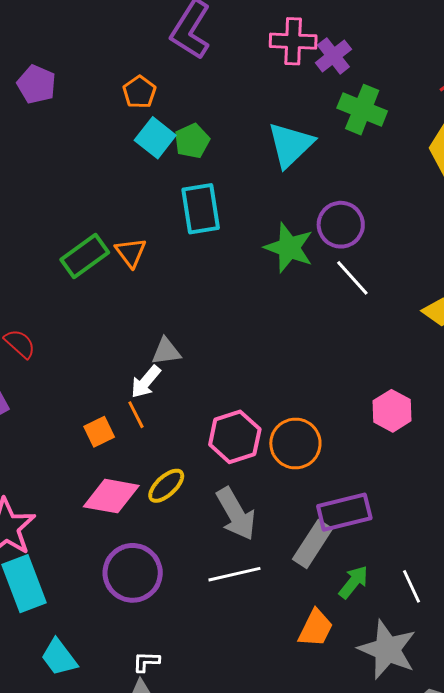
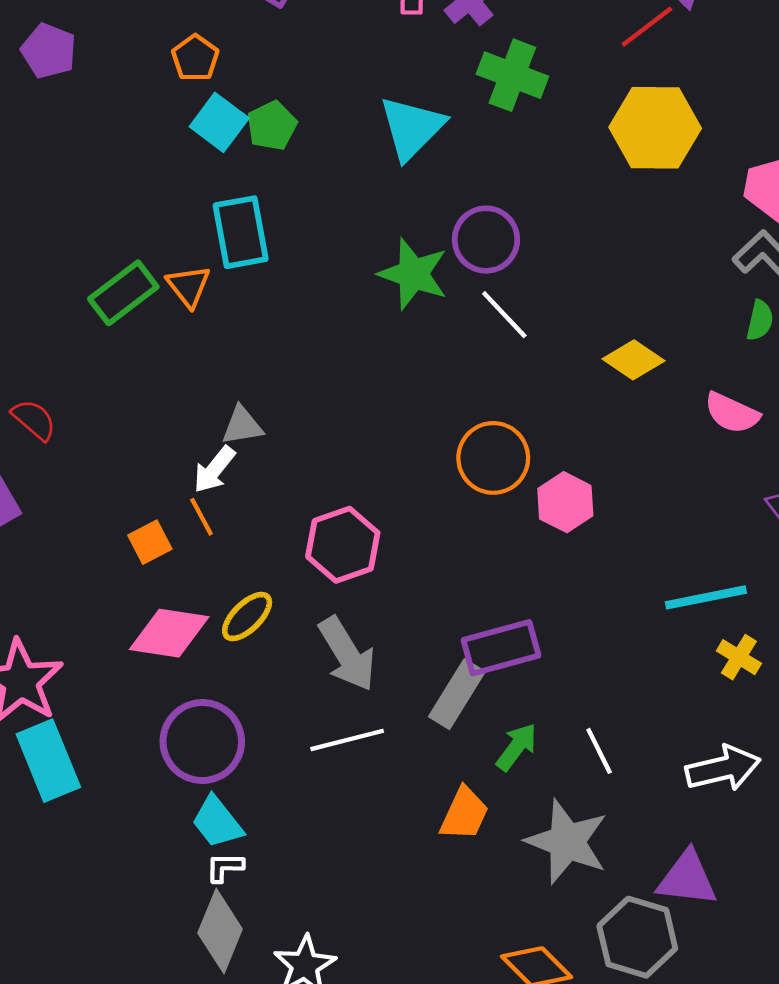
cyan rectangle: (201, 209) -> (241, 232), moved
orange circle: (295, 443) -> (493, 458), moved
cyan trapezoid: (59, 657) -> (217, 822), moved

